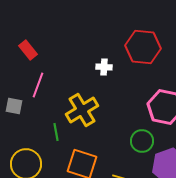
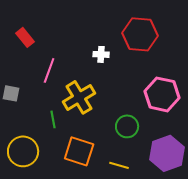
pink line: (38, 85) -> (49, 70), moved
green circle: (142, 141) -> (127, 126), moved

